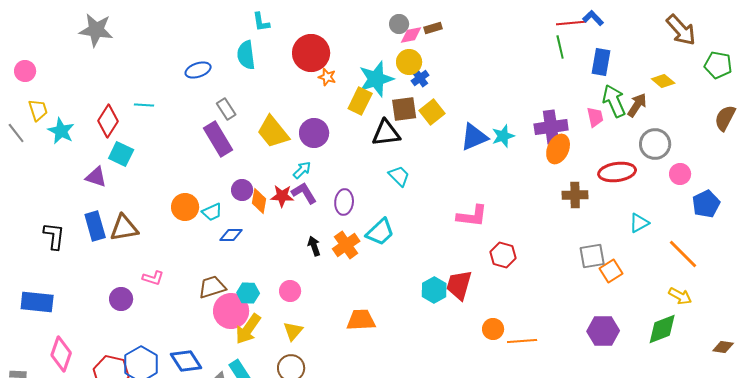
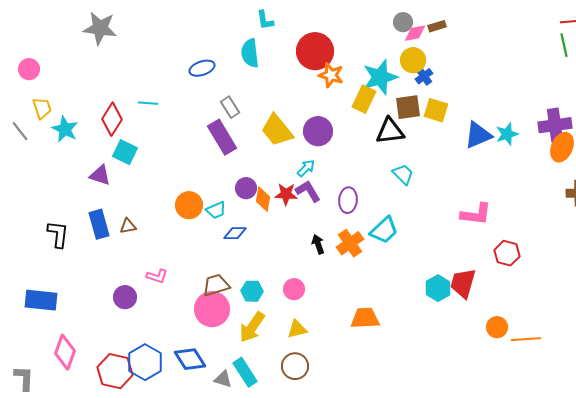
orange star: (327, 77) -> (331, 75), size x1.4
yellow square: (432, 112) -> (436, 110), turned -35
brown triangle: (124, 228) -> (128, 226), size x0.6
pink circle: (231, 311) -> (212, 309), moved
yellow triangle: (293, 331) -> (297, 329), turned 35

